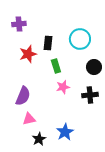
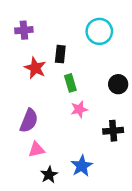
cyan circle: (80, 39) -> (99, 31), moved
red star: (28, 54) -> (35, 68), turned -30
black cross: (90, 95) -> (113, 131), moved

